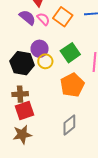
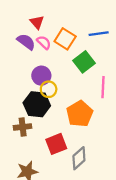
green square: (70, 53) -> (84, 62), moved
black hexagon: (22, 63) -> (37, 104), moved
red square: (25, 111) -> (56, 144), moved

